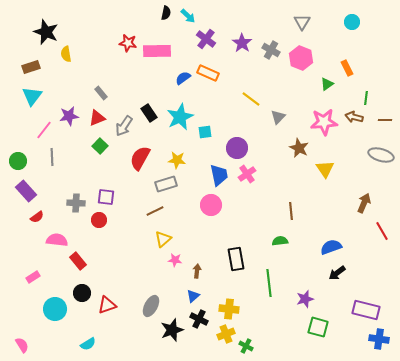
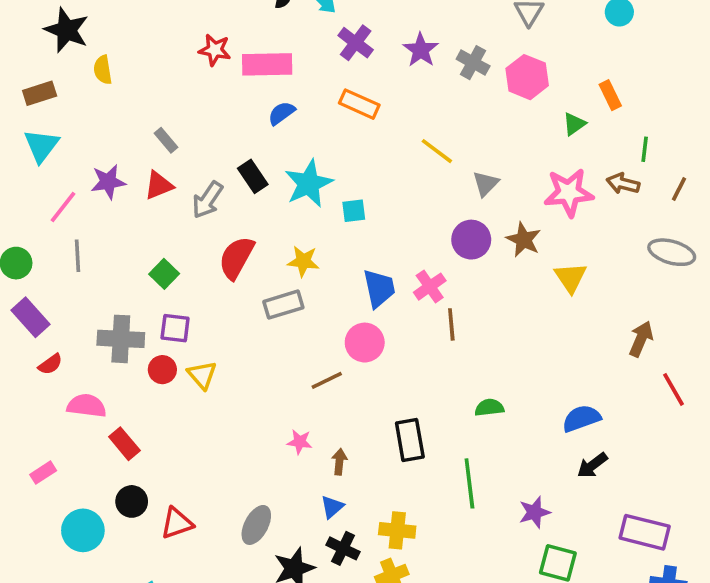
blue semicircle: (183, 78) -> (282, 113), moved
brown line: (385, 120) -> (679, 189), turned -64
green square: (100, 146) -> (164, 274), moved
purple circle: (237, 148) -> (471, 240), moved
gray cross: (76, 203) -> (121, 339), size x1.4
brown line: (155, 211) -> (327, 380), moved
brown line: (291, 211) -> (451, 324), moved
yellow triangle: (163, 239) -> (202, 375), moved, turned -30

